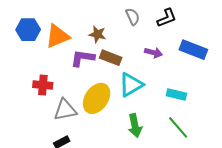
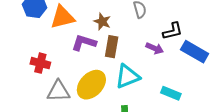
black L-shape: (167, 18) -> (173, 31), moved
brown rectangle: (111, 58) -> (112, 47), turned 70

